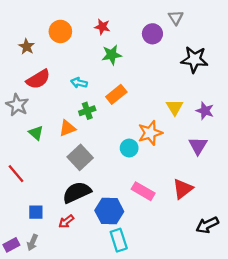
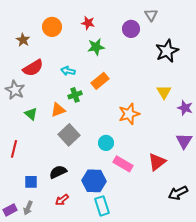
black star: (194, 59) -> (167, 51), turned -30
yellow triangle: (175, 107) -> (164, 92), moved
purple star: (205, 111) -> (185, 108), moved
purple triangle: (198, 146) -> (184, 141), moved
cyan circle: (129, 148) -> (106, 143), moved
red line: (16, 174) -> (14, 149), turned 54
black semicircle: (77, 192) -> (58, 172), moved, size x0.7
red arrow: (66, 221) -> (62, 200), moved

